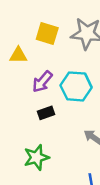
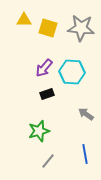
yellow triangle: (18, 55) -> (24, 20), moved

